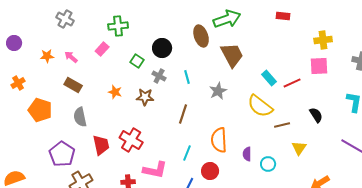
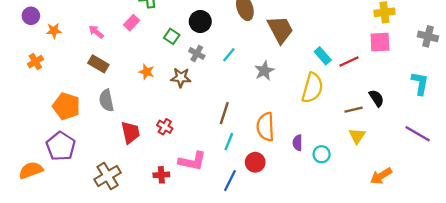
orange star: (47, 56) -> (54, 31), moved
cyan line: (187, 77) -> (229, 55), turned 56
yellow semicircle: (260, 106) -> (312, 88), turned -112
orange pentagon: (40, 110) -> (66, 106), moved
brown line: (183, 114) -> (224, 113), moved
brown line: (282, 125) -> (354, 110), moved
red cross: (131, 140) -> (165, 127), size x0.6
purple pentagon: (62, 154) -> (61, 146), moved

